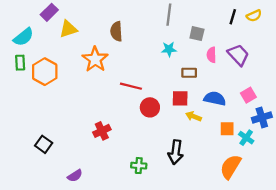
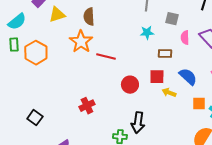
brown semicircle: (116, 31) -> (89, 17), moved
red line: (131, 86) -> (106, 57), moved
blue semicircle: (215, 98) -> (188, 77), turned 30
black arrow: (176, 152) -> (138, 123), moved

